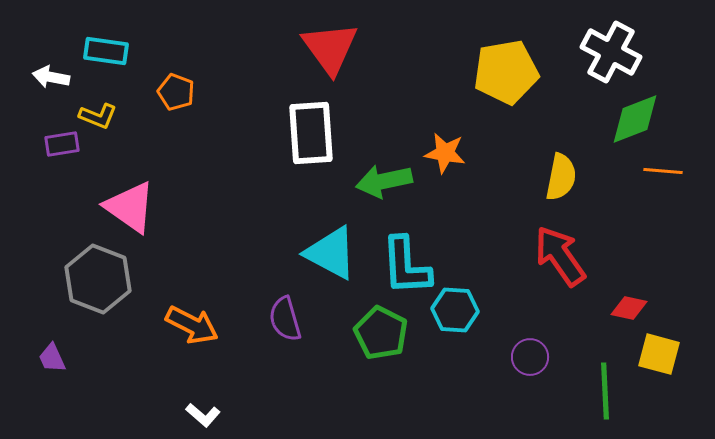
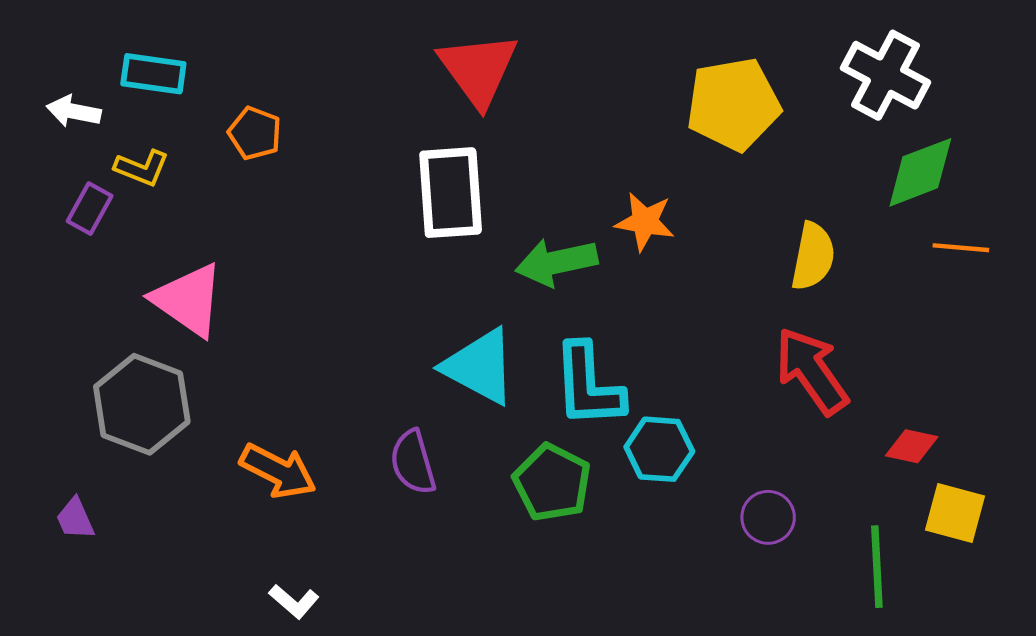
purple rectangle: (62, 144) -> (90, 209), turned -52

